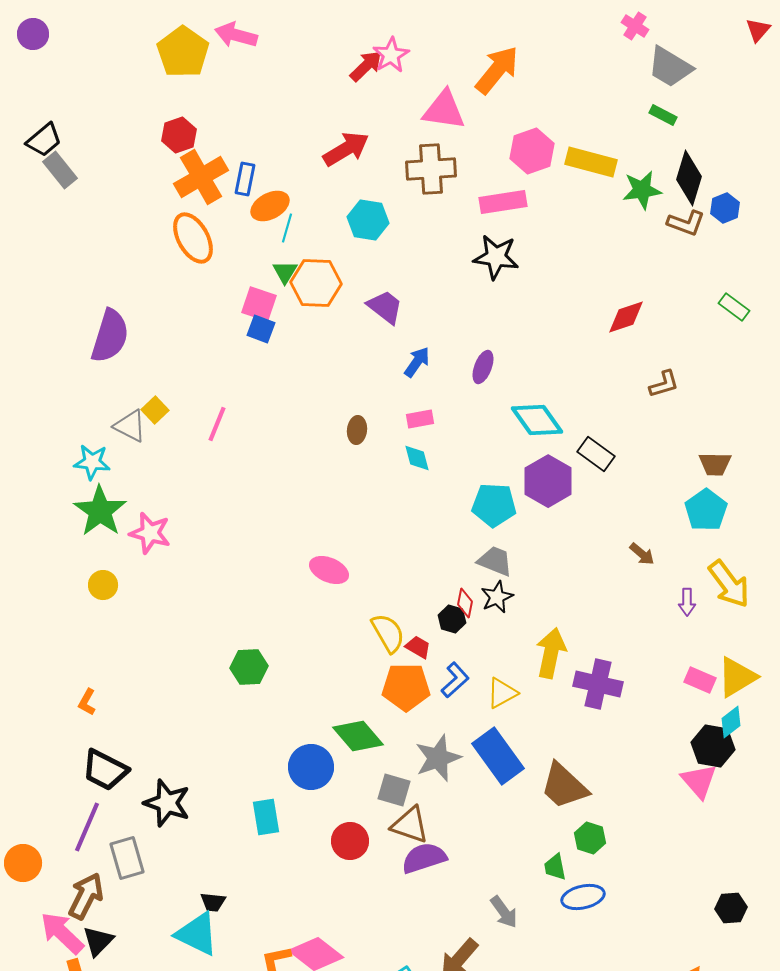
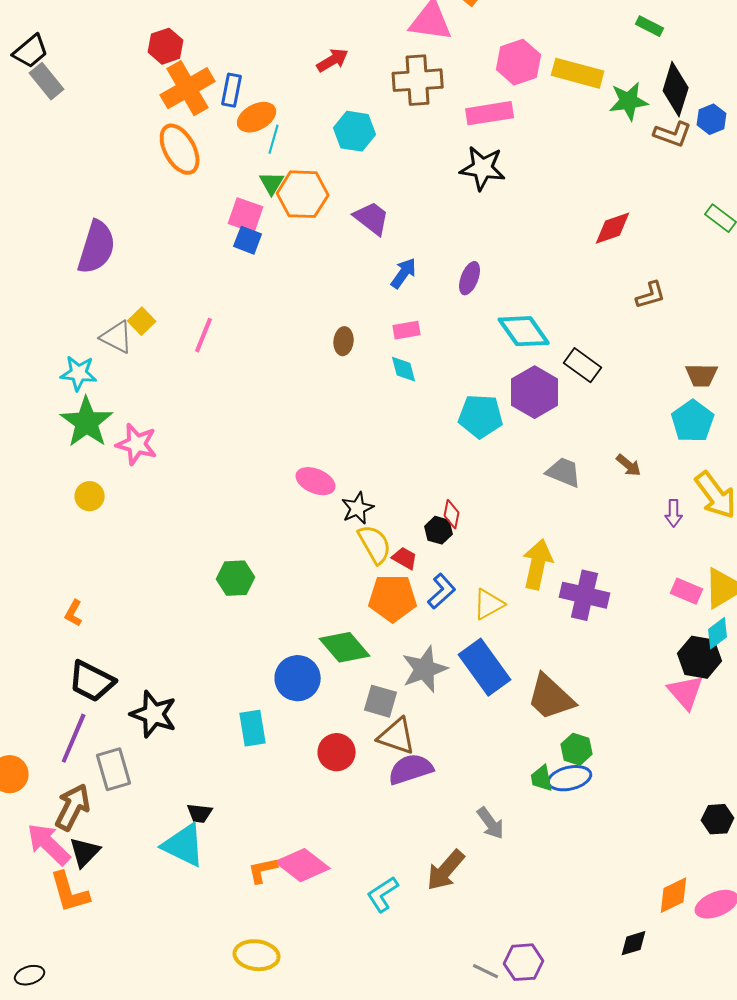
red arrow: (346, 149) -> (333, 60), size x0.7
gray trapezoid: (495, 561) -> (564, 472), moved
black star: (497, 597) -> (358, 508), moved
blue ellipse: (583, 897) -> (570, 778), moved

